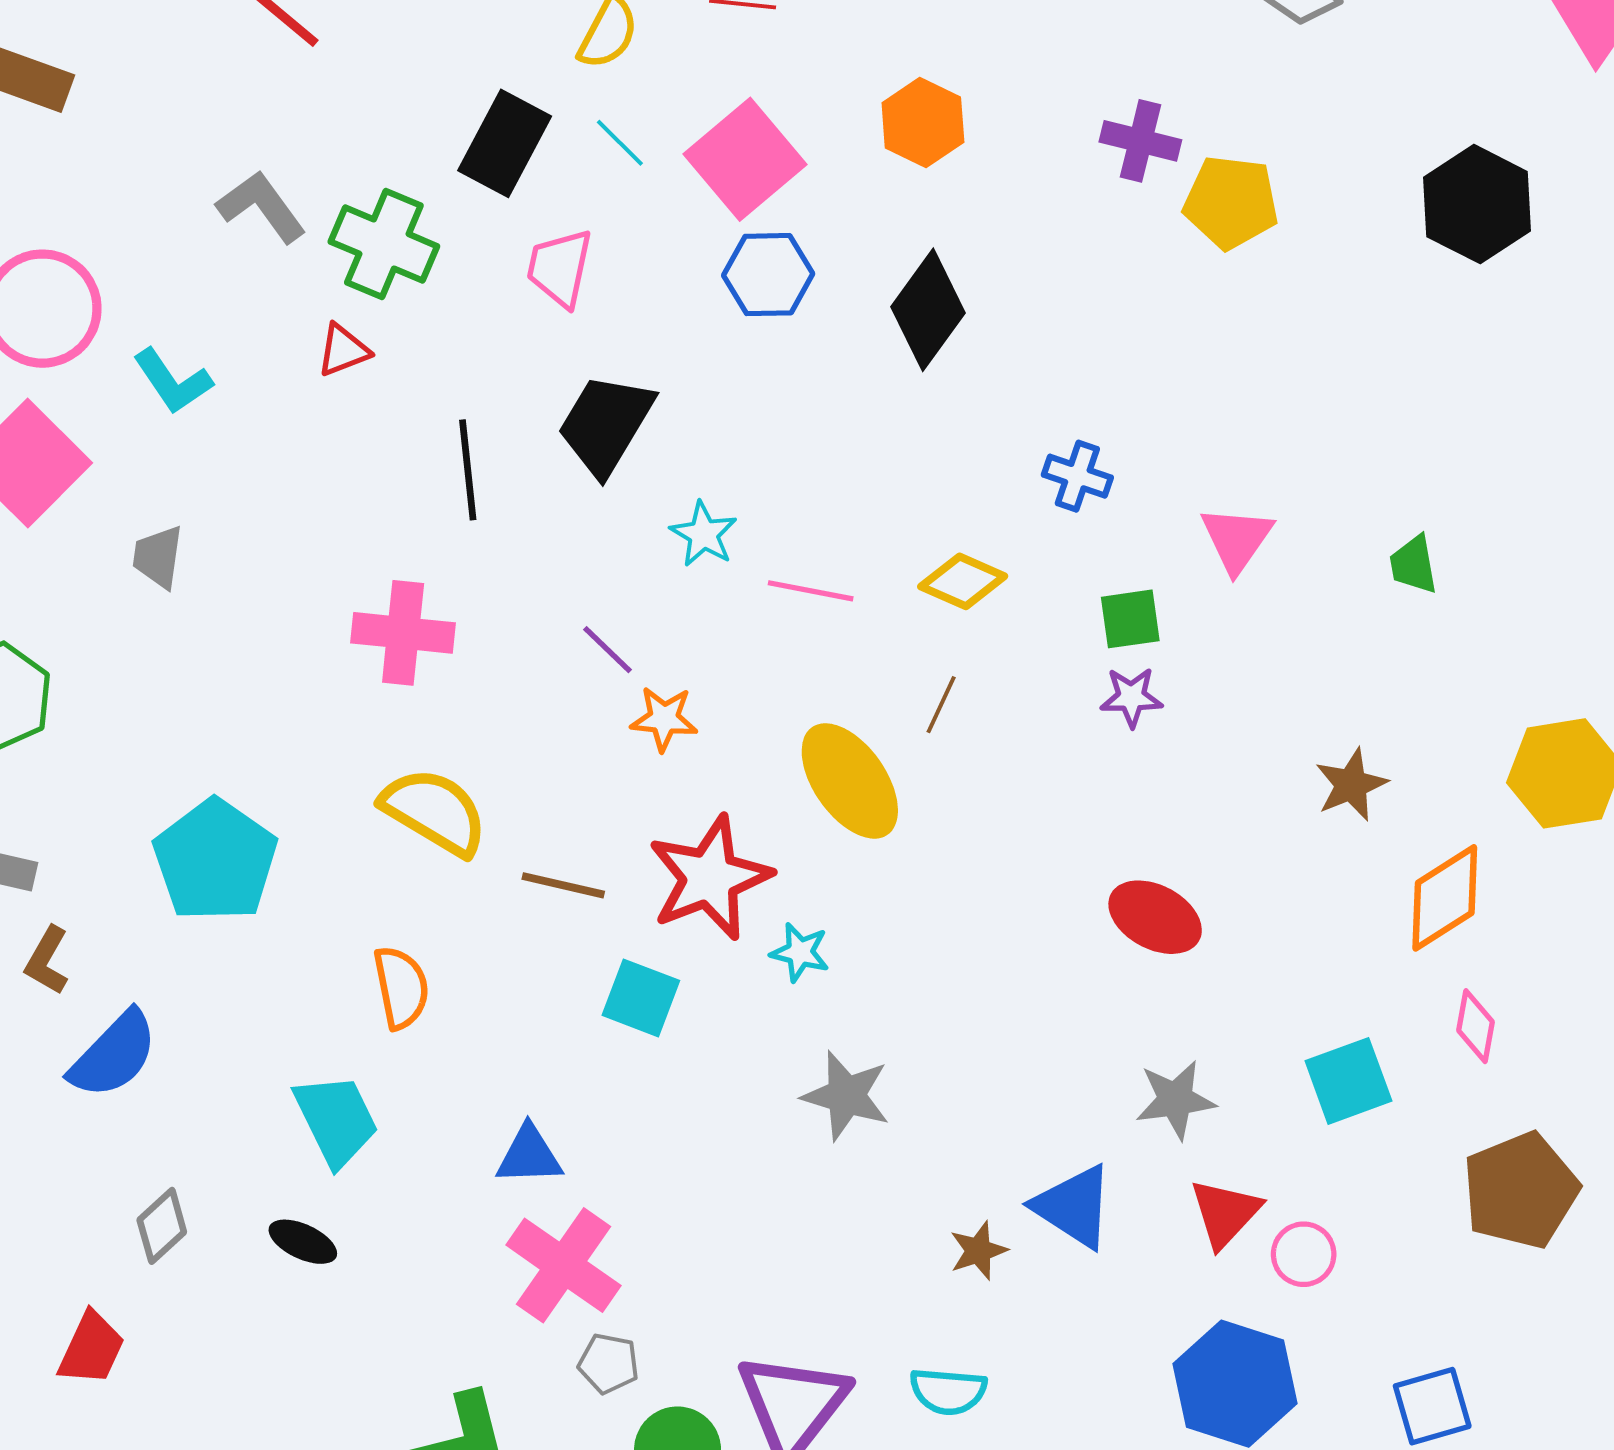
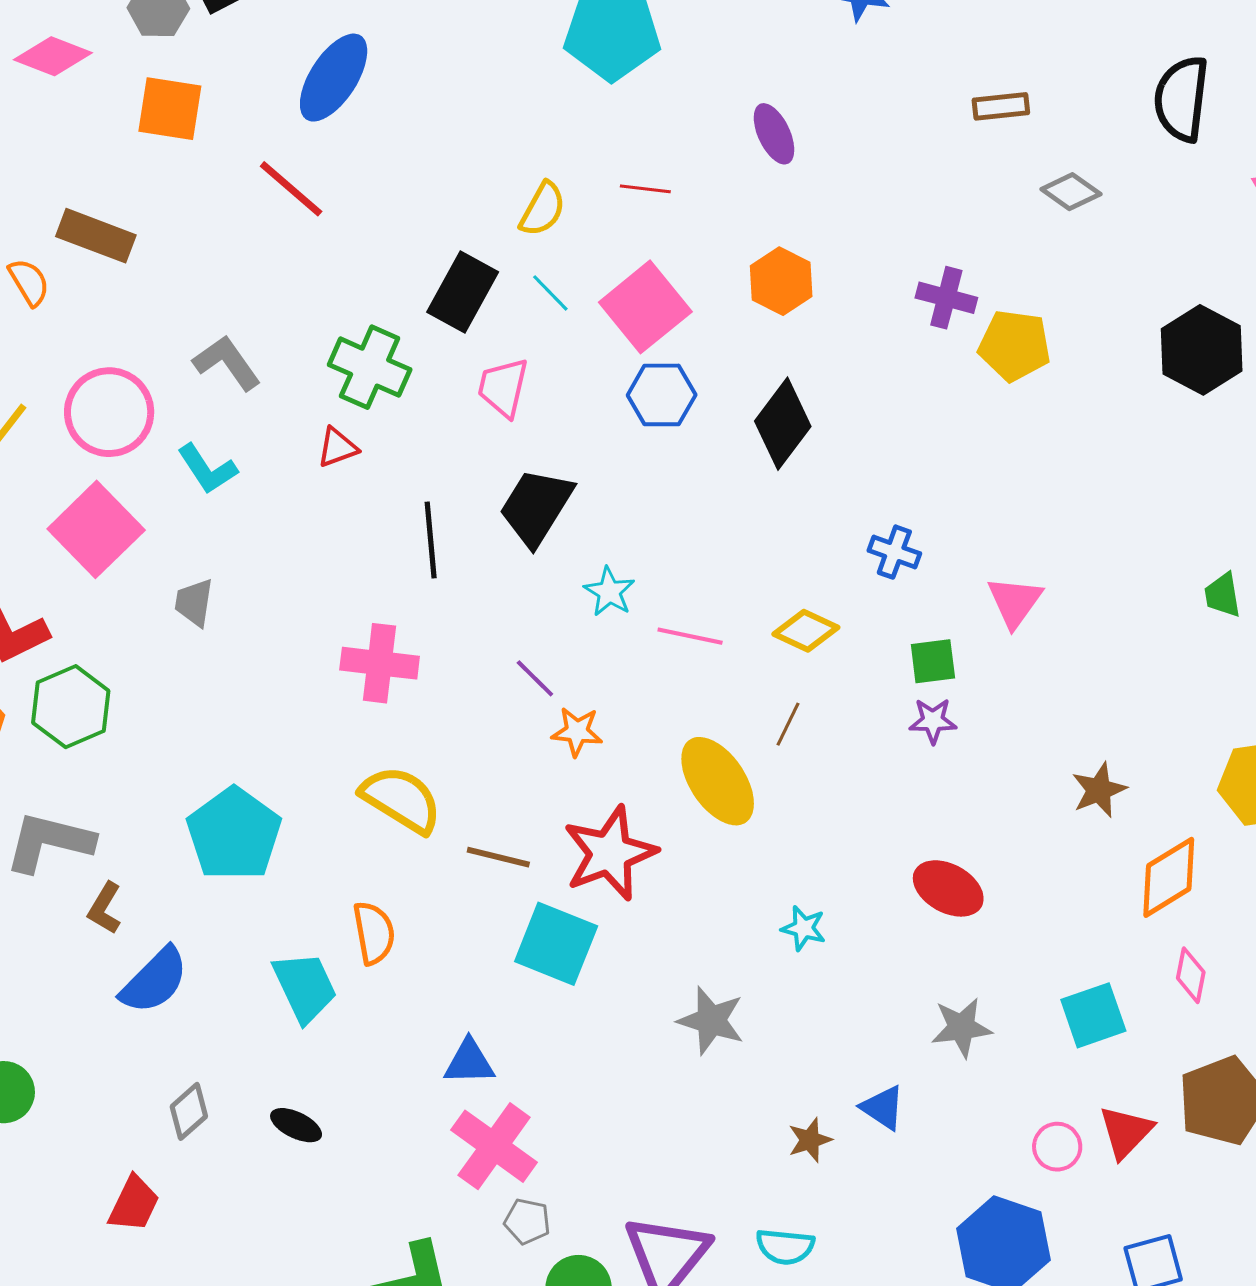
gray L-shape: (261, 207) -> (227, 363), moved
green trapezoid: (1414, 565) -> (1223, 595), moved
cyan star: (800, 952) -> (803, 928), moved
cyan square: (641, 998) -> (556, 944), size x1.4
cyan trapezoid: (336, 1120) -> (305, 987), moved
blue triangle: (1074, 1207) -> (883, 1108), size x0.7
red triangle: (1225, 1213) -> (1126, 1132), moved

